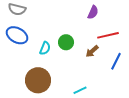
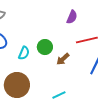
brown arrow: (92, 51) -> (63, 59), moved

